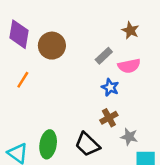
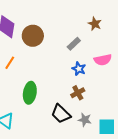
pink semicircle: (129, 66) -> (103, 60), moved
gray star: (129, 137) -> (85, 120), moved
green ellipse: (48, 144) -> (30, 93), moved

